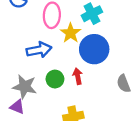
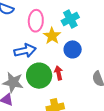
blue circle: (94, 49) -> (73, 49), size x0.7
green circle: (55, 79) -> (39, 76), size x1.6

